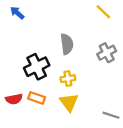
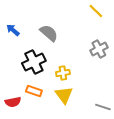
blue arrow: (17, 13) -> (13, 30), moved
gray semicircle: (67, 44) -> (49, 33), moved, turned -42
red semicircle: (14, 99) -> (13, 102), moved

